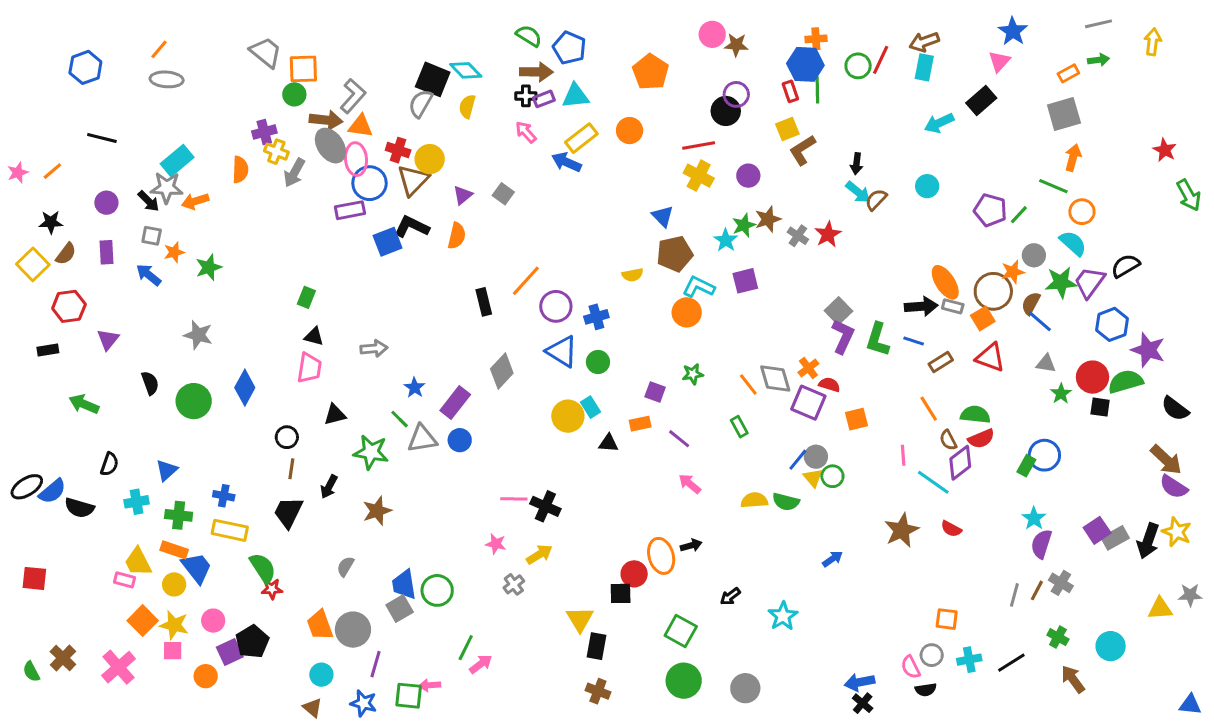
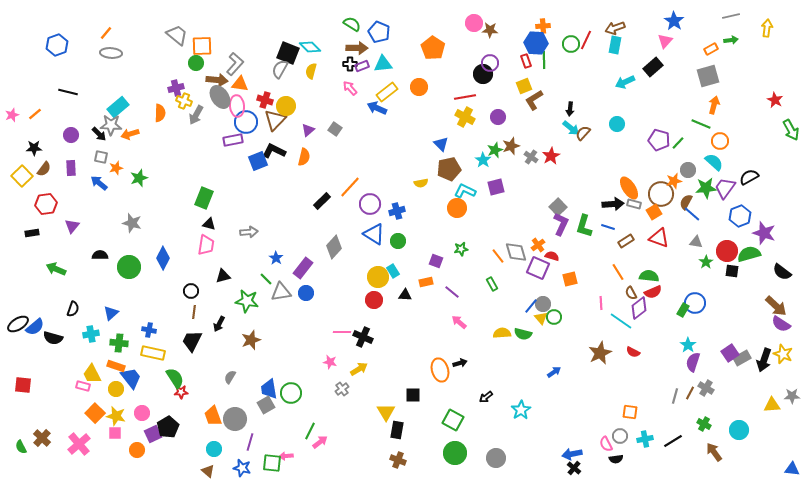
green rectangle: (306, 297) -> (204, 198), size x1.5
black rectangle: (484, 302) -> (322, 201), turned 60
black semicircle: (150, 383) -> (100, 255), turned -70
red circle: (634, 574) -> (374, 300), moved

